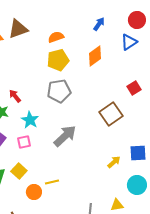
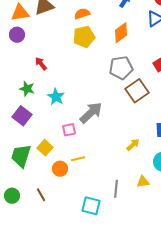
gray pentagon: (59, 91) -> (121, 68), moved
red arrow: (15, 96) -> (41, 64), moved
pink square: (24, 142) -> (69, 130), moved
yellow arrow: (114, 162) -> (133, 145), moved

